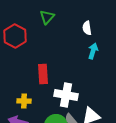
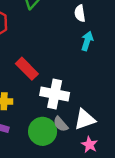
red rectangle: (43, 74) -> (27, 69), turned -42

